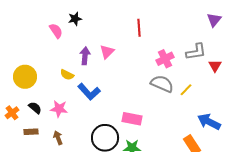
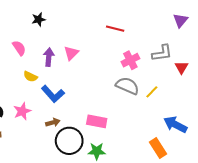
red line: (139, 28) -> (115, 29), moved, turned -72
pink semicircle: (56, 31) -> (19, 48), moved
pink star: (59, 109) -> (22, 111), turned -30
brown arrow: (58, 138) -> (53, 122), moved, turned 96

